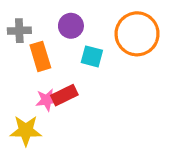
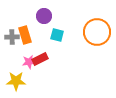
gray cross: (19, 31) -> (12, 37), moved
orange circle: (137, 34) -> (97, 32), moved

